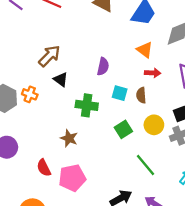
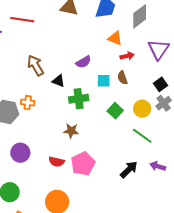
brown arrow: (49, 56) -> (36, 65), turned -60
purple semicircle: (103, 66) -> (83, 62), turned 63
black triangle: (61, 80) -> (58, 81), moved
yellow circle: (154, 125) -> (142, 109), moved
red semicircle: (44, 168) -> (57, 162), turned -35

